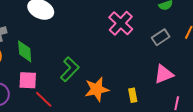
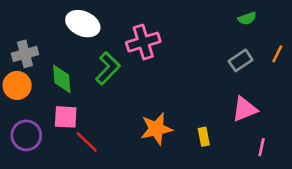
pink cross: (121, 23) -> (143, 42), moved, turned 30
green L-shape: (70, 69) -> (108, 68), moved

